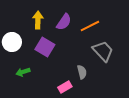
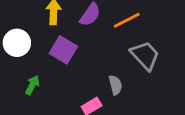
green arrow: (23, 72) -> (32, 85), turned 136

